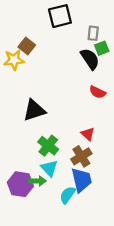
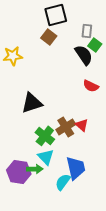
brown square: (27, 46) -> (49, 37), moved
green square: (102, 48) -> (95, 45), turned -32
brown cross: (81, 156) -> (66, 127), moved

